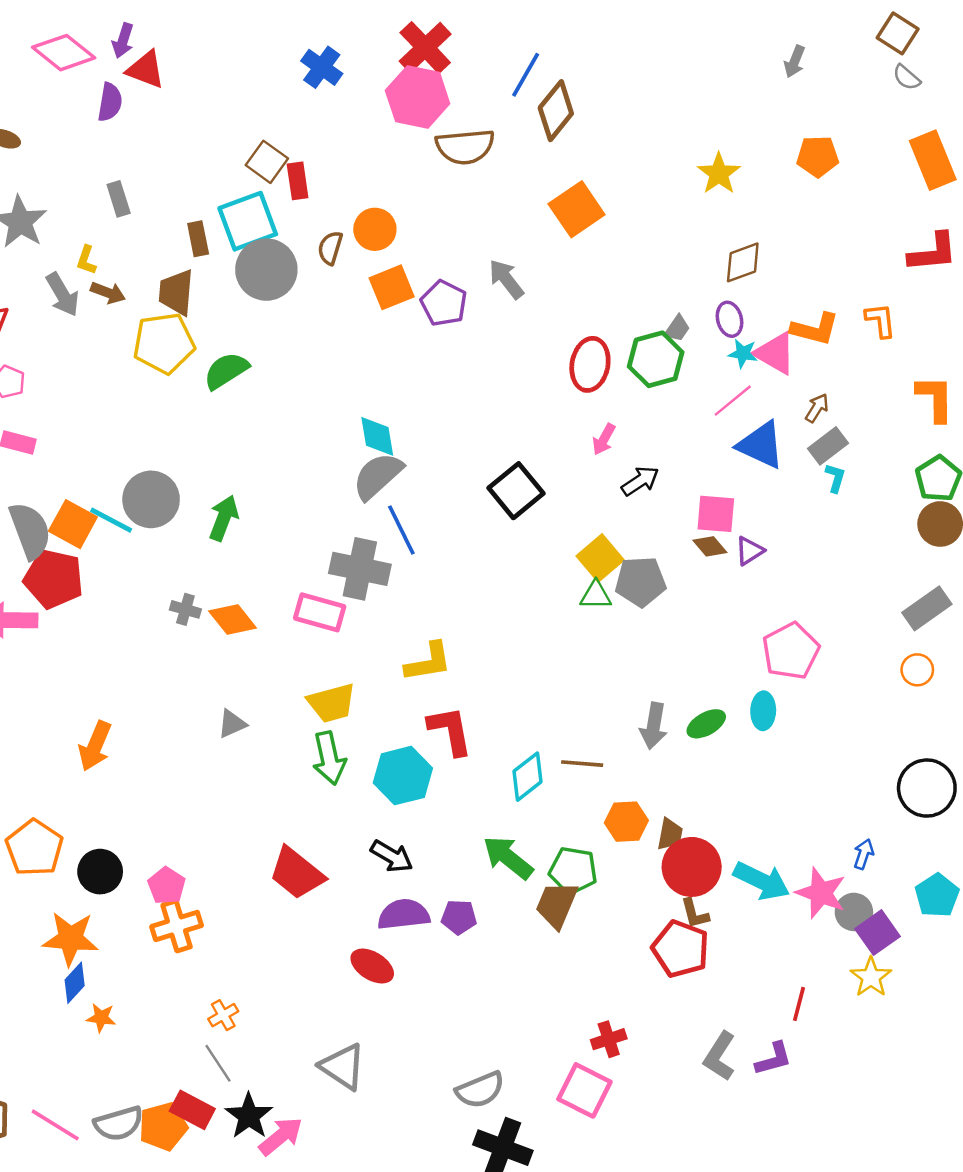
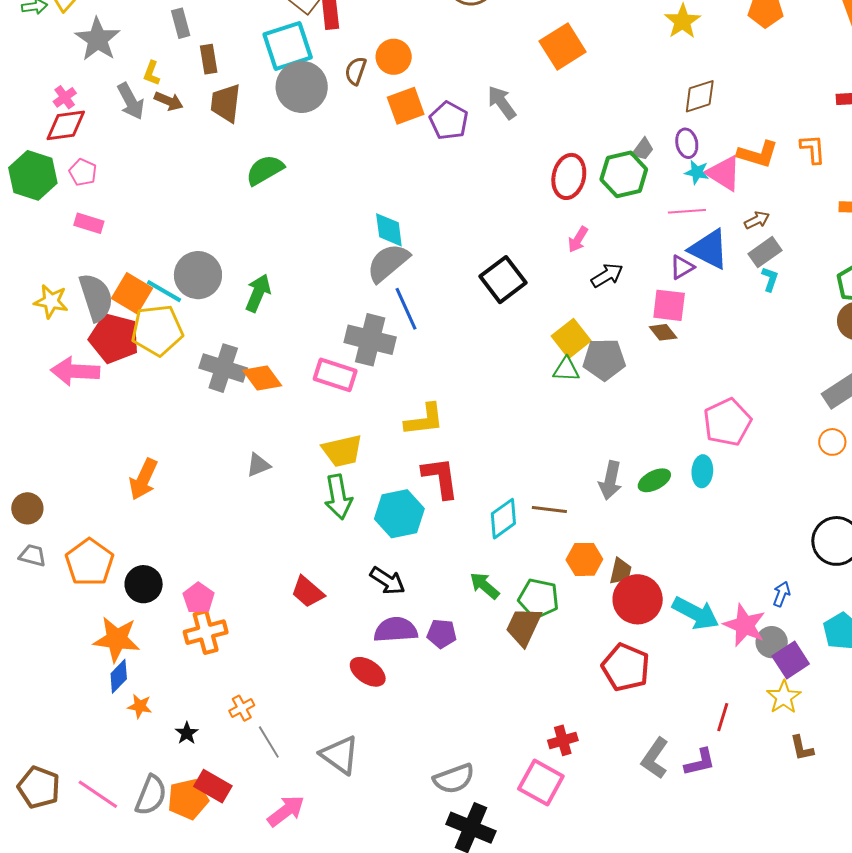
brown rectangle: (198, 239) -> (209, 59), moved
yellow pentagon: (164, 343) -> (157, 330), moved
pink line: (733, 401) -> (687, 211), turned 33
brown arrow: (817, 408) -> (757, 220), turned 30
purple triangle: (750, 551) -> (682, 267), moved
gray cross: (185, 609) -> (223, 368), size x1.8
green arrow: (508, 858) -> (485, 586), size x0.7
red trapezoid: (297, 873) -> (308, 592), size x0.7
brown L-shape: (695, 914) -> (802, 748), moved
gray line: (218, 1063) -> (269, 742), moved
black star: (249, 1116) -> (187, 733), moved, size x0.6
gray semicircle: (119, 1124) -> (151, 795), turned -54

